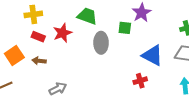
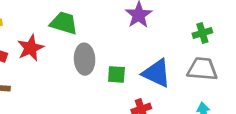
green square: (125, 28) -> (116, 74), moved

